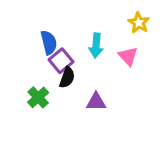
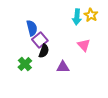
cyan arrow: (96, 46) -> (77, 17), moved
pink triangle: (128, 56) -> (84, 45), moved

